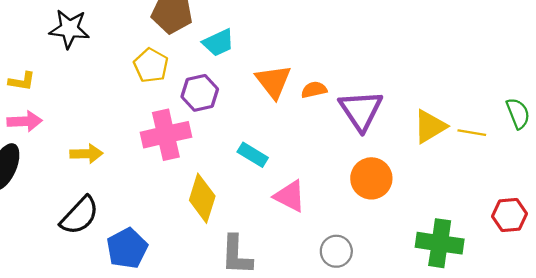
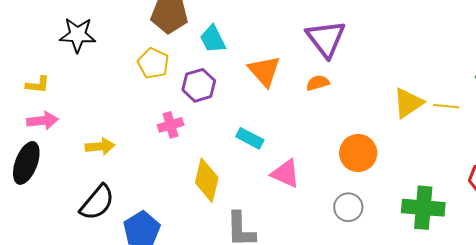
cyan trapezoid: (218, 43) -> (213, 39), turned 92
orange semicircle: (314, 90) -> (318, 83), moved
purple triangle: (361, 110) -> (326, 39), moved
pink cross: (166, 135) -> (171, 125), size x0.6
gray circle: (336, 251) -> (348, 207), moved

